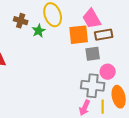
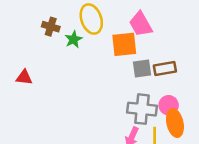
brown rectangle: (104, 35) -> (165, 68), moved
pink circle: (108, 72) -> (169, 105), moved

